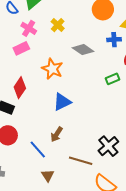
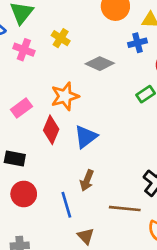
pink rectangle: (21, 48) -> (21, 108), moved
orange star: (52, 69) -> (65, 96), turned -30
red diamond: (20, 88) -> (51, 130), moved
blue line: (38, 149) -> (66, 205), turned 36

